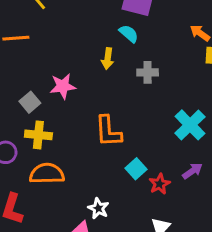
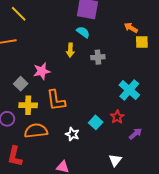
orange L-shape: (108, 131) -> (56, 100), moved
purple arrow: (192, 171) -> (135, 134), moved
red star: (160, 184) -> (117, 117), moved
white star: (98, 208) -> (72, 134), moved

